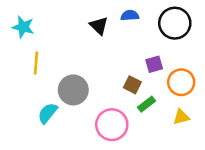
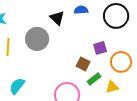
gray circle: (73, 90) -> (37, 39), moved
yellow triangle: (181, 117) -> (112, 87), moved

